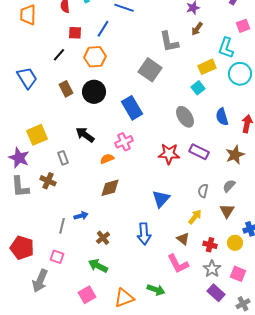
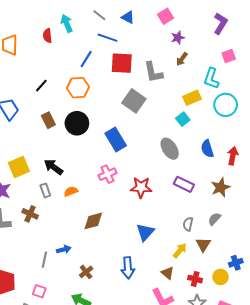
red square: (75, 33) -> (122, 63), moved, size x1.6
black arrow: (85, 135) -> (54, 167), moved
red star: (169, 154) -> (141, 187), moved
orange semicircle: (107, 159) -> (71, 191), moved
brown triangle: (227, 211) -> (203, 244), moved

